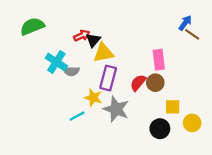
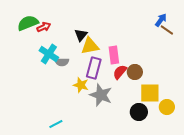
red arrow: (82, 36) -> (44, 27), moved
pink rectangle: (159, 60) -> (114, 55), moved
yellow square: (173, 107) -> (150, 93), size x1.5
cyan line: (77, 116) -> (56, 124), moved

